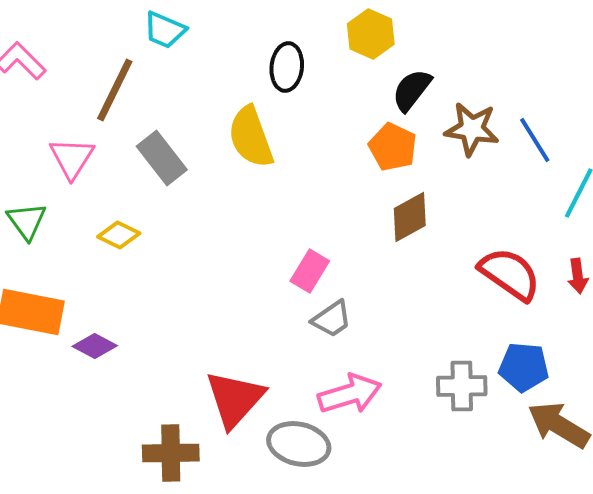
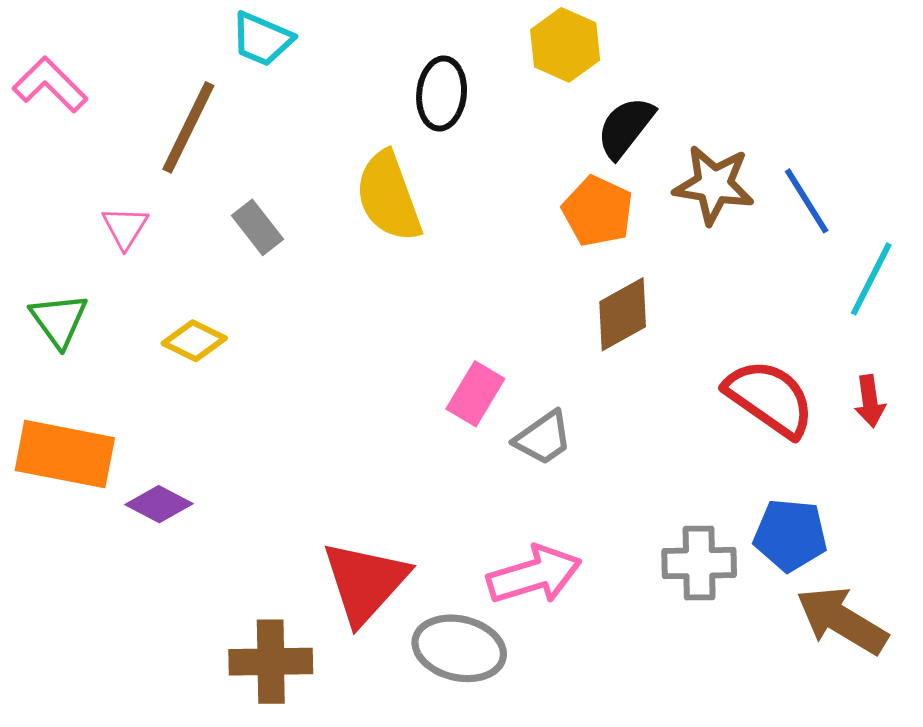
pink triangle: (72, 158) -> (125, 227), size x0.7
gray rectangle: (162, 158) -> (258, 227), size x0.7
gray trapezoid: (332, 319) -> (543, 438), moved

